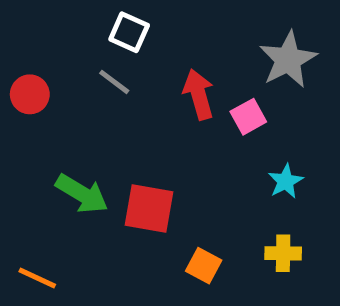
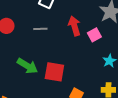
gray line: (114, 82) -> (40, 29), moved, turned -40

